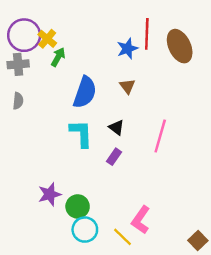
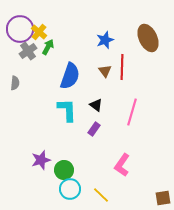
red line: (147, 34) -> (122, 67), moved
gray cross: (18, 64) -> (28, 51), moved, turned -30
pink L-shape: (141, 220) -> (122, 165), moved
brown square: (198, 240) -> (163, 198), turned 35

